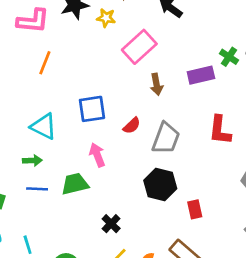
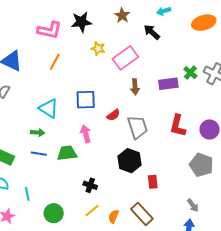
yellow star: (106, 18) -> (98, 48), moved
gray trapezoid: (166, 138) -> (137, 127), turned -45
black cross: (111, 224) -> (90, 185), turned -32

